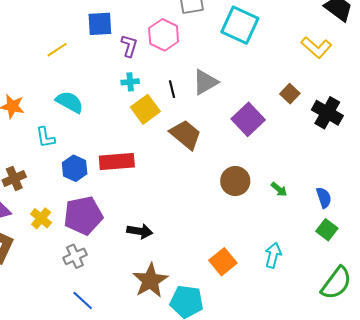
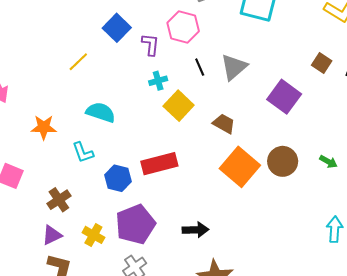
blue square: (100, 24) -> (117, 28), turned -32
black line: (172, 89) -> (200, 67), moved
brown trapezoid: (186, 135) -> (224, 124), size x0.7
orange square: (223, 262) -> (240, 167), moved, size x1.4

